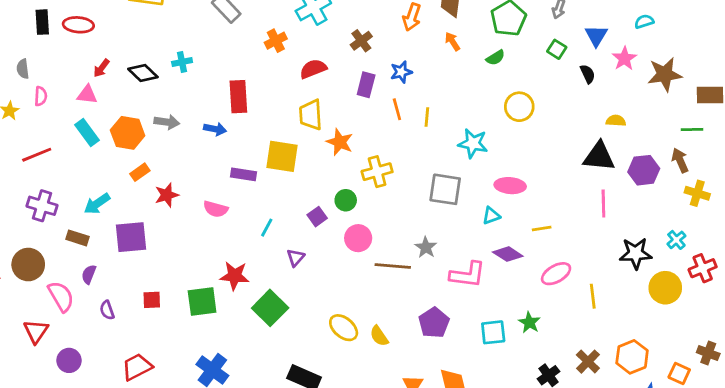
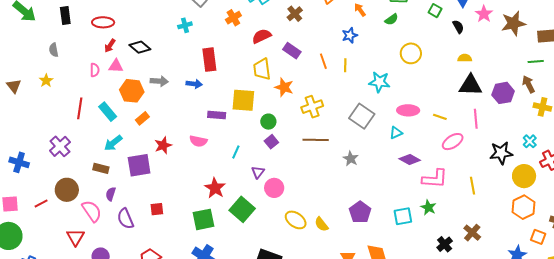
red ellipse: (78, 25) -> (103, 22), moved
cyan cross: (182, 62) -> (185, 25), moved
blue star: (401, 72) -> (350, 35), moved
purple rectangle: (366, 85) -> (292, 51), moved, turned -66
pink triangle: (87, 95) -> (116, 66), moved
pink semicircle: (41, 96) -> (95, 70), moved
yellow semicircle: (616, 121) -> (465, 58), moved
cyan rectangle: (87, 132) -> (108, 112), moved
red line: (37, 155) -> (80, 108), moved, turned -55
gray square: (445, 189) -> (362, 116), turned 30
red star: (167, 195) -> (163, 145), moved
green circle: (346, 200) -> (268, 122), moved
purple cross: (42, 206) -> (60, 146), moved, turned 35
yellow line: (542, 229) -> (440, 117), moved, turned 32
pink circle: (358, 238) -> (274, 188), moved
brown line: (393, 266) -> (316, 140), moved
pink ellipse: (556, 274) -> (453, 142), moved
pink L-shape: (468, 275) -> (435, 179), moved
red star: (235, 276) -> (215, 188), turned 30
green square: (202, 301) -> (204, 219), moved
purple semicircle: (107, 310) -> (125, 219), size x1.5
orange hexagon: (632, 357) -> (524, 207), moved

